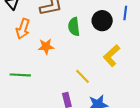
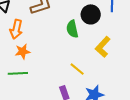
green semicircle: (74, 27) -> (72, 29), moved
orange star: (46, 46) -> (23, 51), moved

